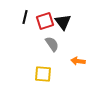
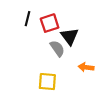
black triangle: (63, 22) -> (69, 36), moved

